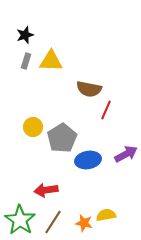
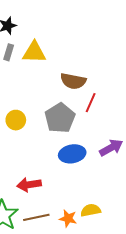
gray pentagon: (62, 138) -> (60, 118), moved
brown line: (53, 222) -> (36, 217), turned 45

